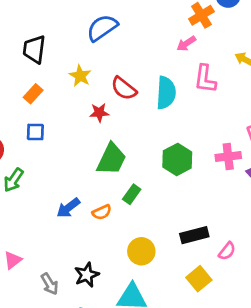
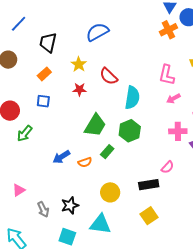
pink arrow: (186, 44) -> (173, 99), moved
cyan semicircle: (166, 93) -> (132, 98), moved
red star: (99, 113) -> (80, 89), moved
green hexagon: (177, 159) -> (130, 131), moved
pink semicircle: (227, 251) -> (167, 167), moved

